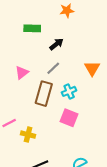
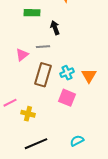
black arrow: (56, 44) -> (55, 28), turned -72
gray line: (53, 68) -> (43, 47), moved, turned 40
orange triangle: (92, 68) -> (89, 76), moved

